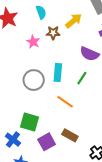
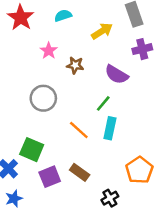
cyan semicircle: (41, 12) -> (63, 16), turned -96
brown star: (53, 33) -> (75, 65), moved
cyan rectangle: (58, 72) -> (110, 128), moved

